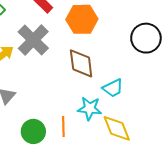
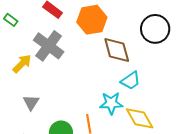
brown diamond: (81, 63) -> (117, 50), moved

